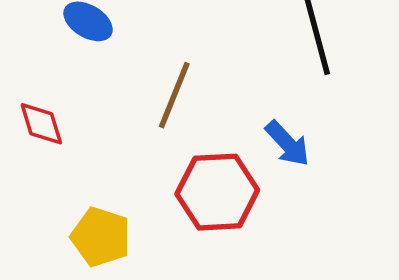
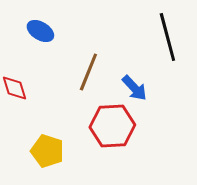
blue arrow: (287, 144) -> (134, 88), moved

